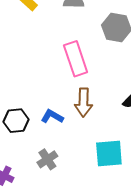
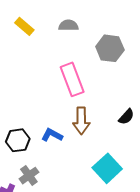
cyan square: (109, 154) -> (107, 168), turned -36
gray cross: (47, 159) -> (29, 176), moved

